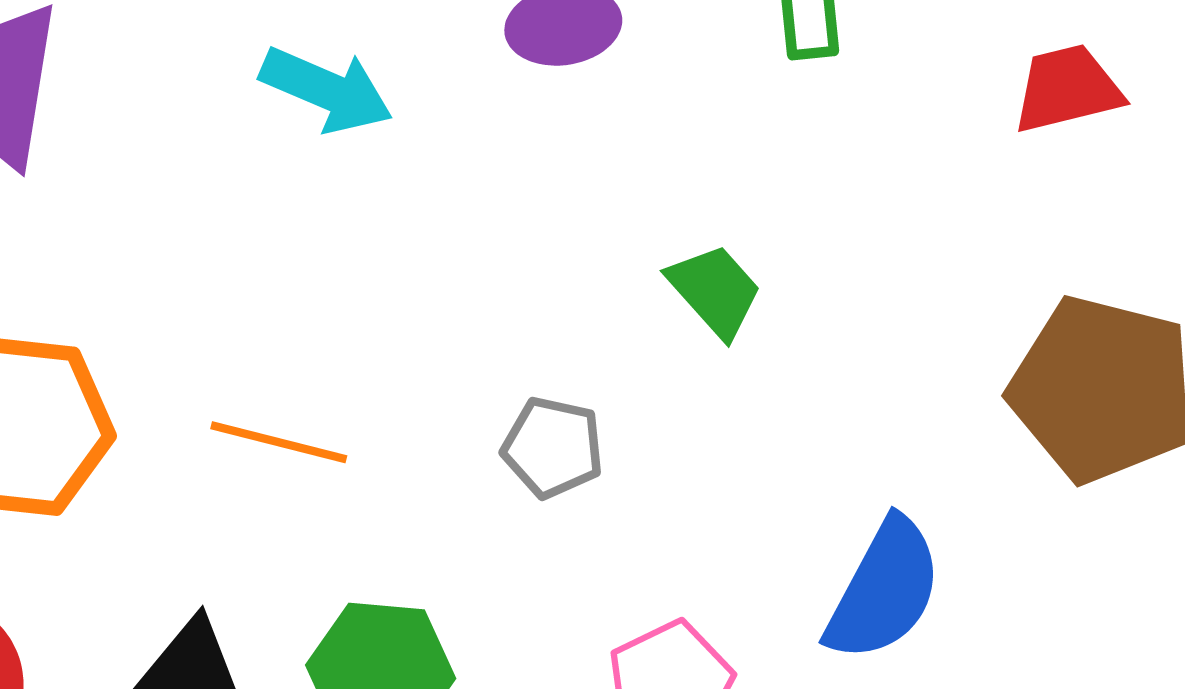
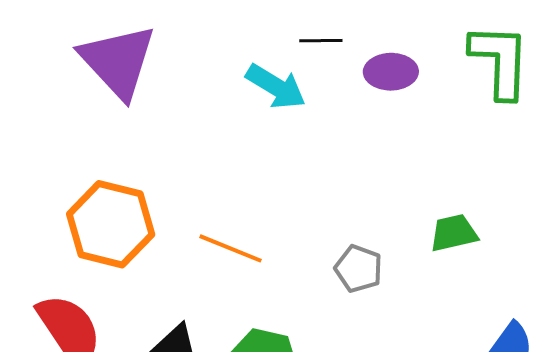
green trapezoid: (715, 291) -> (454, 233), moved, turned -69

